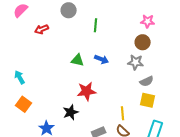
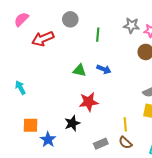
red arrow: (42, 29) -> (43, 39), size x1.5
gray star: (136, 62) -> (131, 25), moved
orange square: (24, 104) -> (31, 125), moved, turned -35

